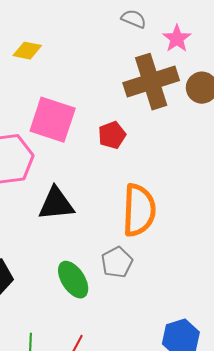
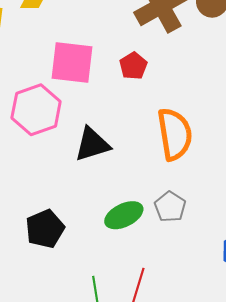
gray pentagon: (117, 262) -> (170, 207), moved
green ellipse: (73, 280) -> (124, 215), turned -72

